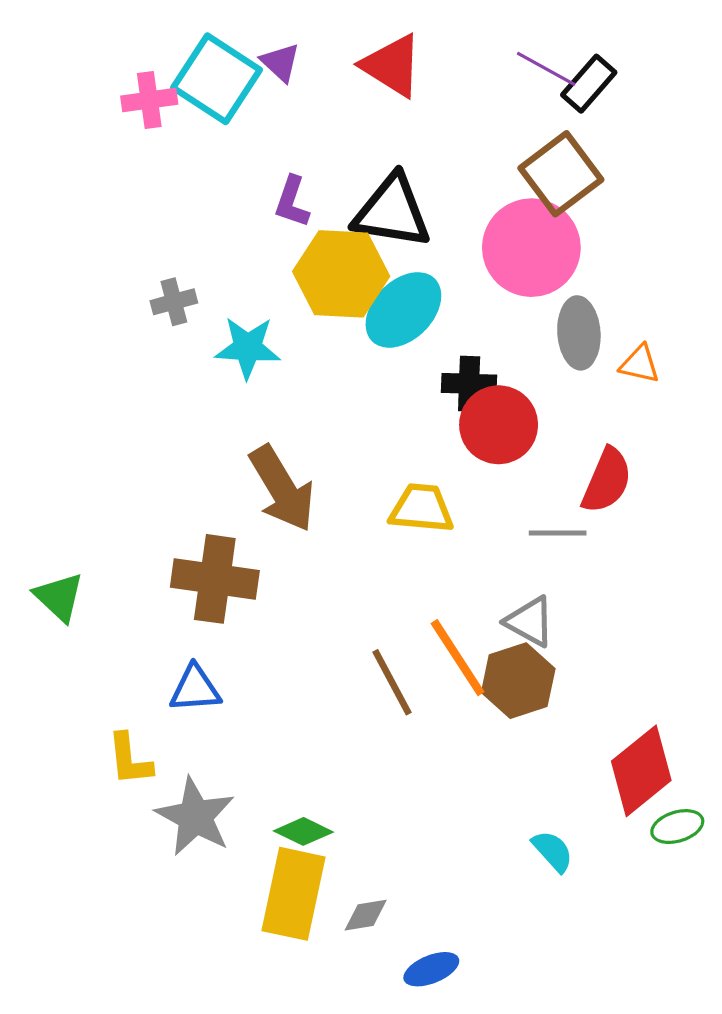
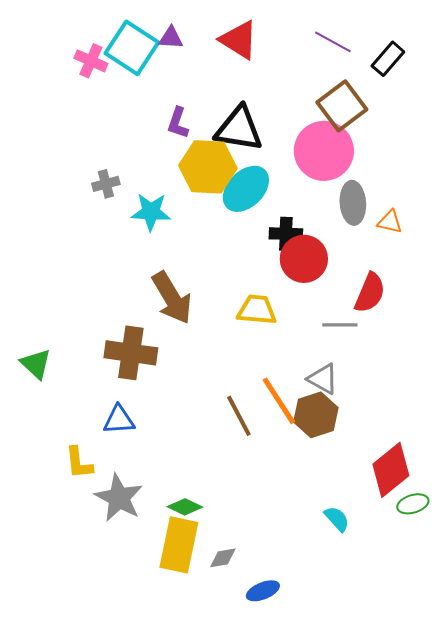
purple triangle: (280, 62) -> (171, 38), turned -40
black rectangle: (589, 84) -> (388, 59), moved
pink cross: (149, 100) -> (91, 61), turned 32

